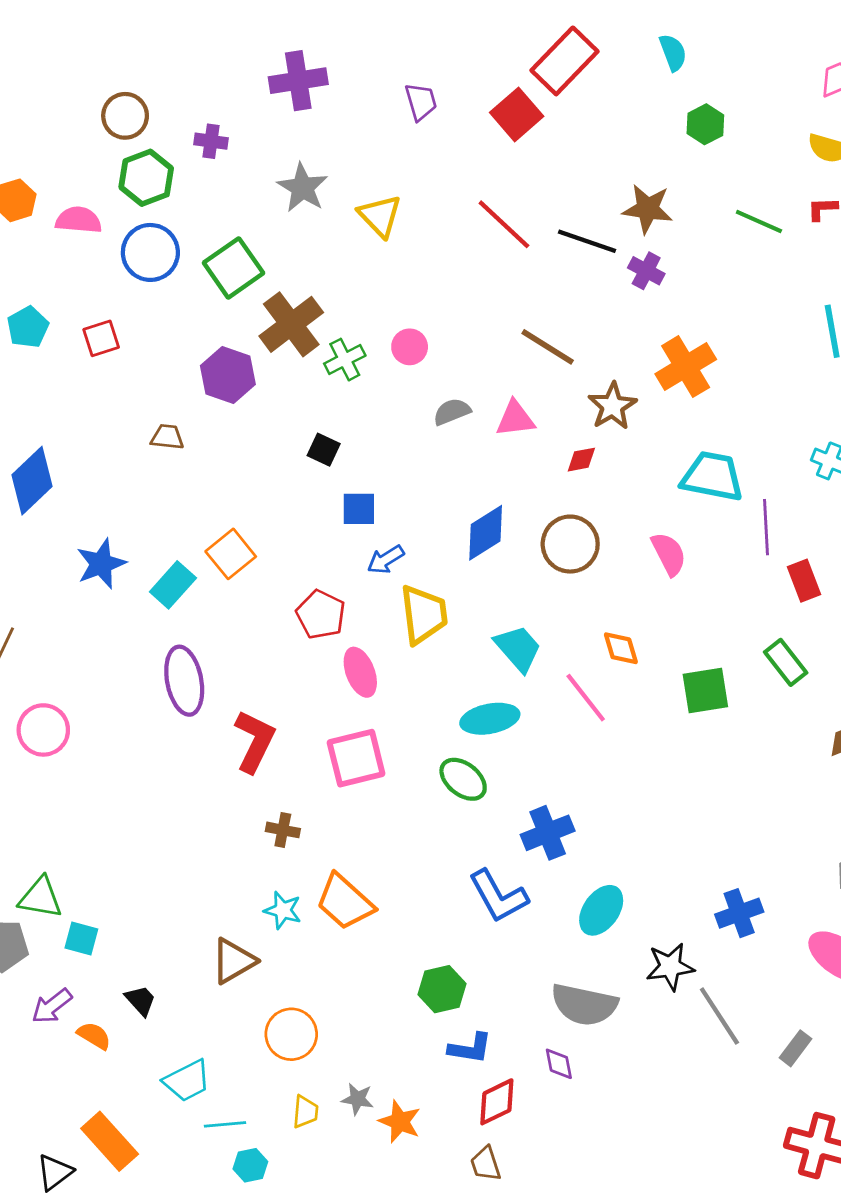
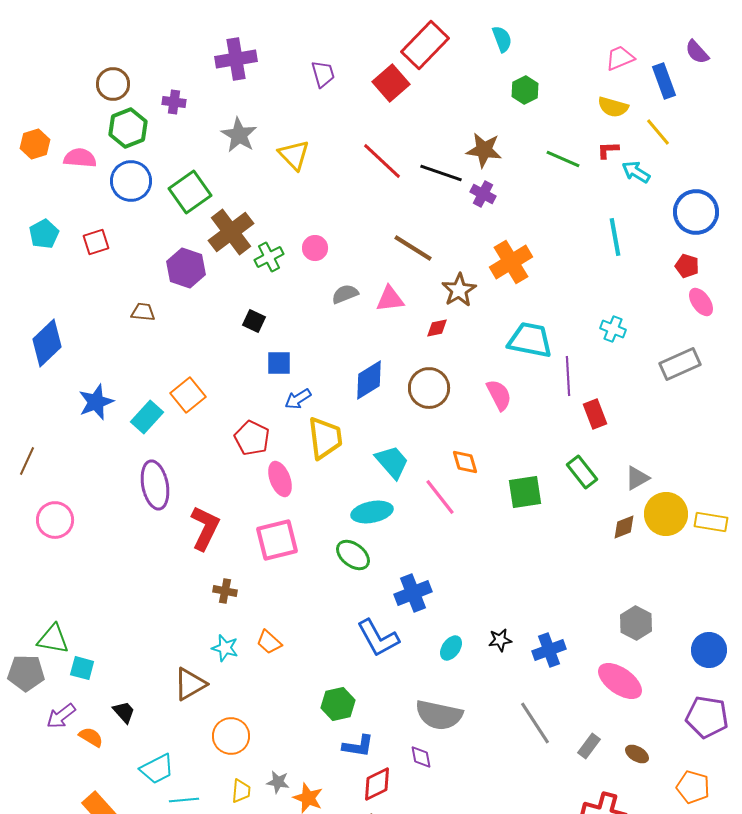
orange trapezoid: (345, 902) -> (269, 642), size x0.6
cyan ellipse: (601, 910) -> (451, 648), size x0.7
black star: (670, 967) -> (500, 640), moved, size x0.7

